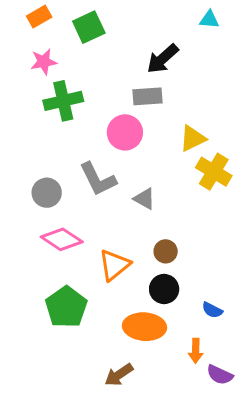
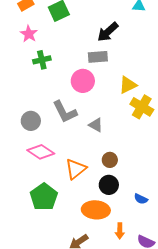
pink star: (44, 62) -> (29, 34), turned -30
green cross: (63, 101) -> (42, 60), size x0.7
orange arrow: (196, 351) -> (120, 231), moved

